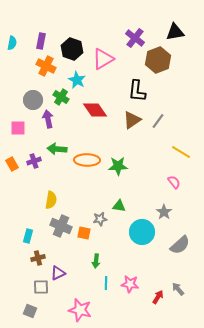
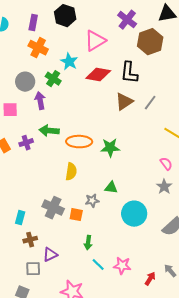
black hexagon: (72, 49) -> (65, 16), moved
red diamond: (95, 110) -> (98, 75), moved, turned -45
yellow semicircle: (51, 200) -> (71, 172), moved
gray star: (164, 212) -> (164, 187), moved
cyan line: (106, 283) -> (98, 265), turned -48

